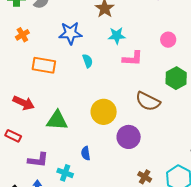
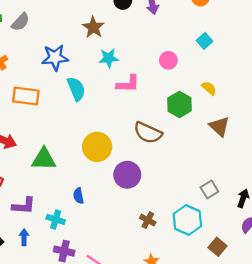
cyan semicircle: (88, 61) -> (76, 89), size x1.5

